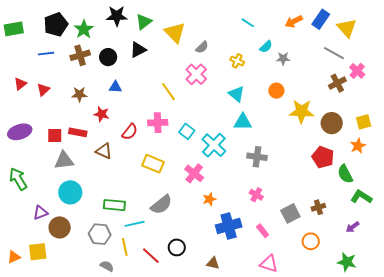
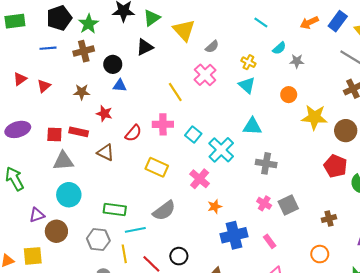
black circle: (108, 57) -> (113, 64), moved
cyan triangle: (236, 94) -> (247, 85), moved
gray square: (290, 213) -> (288, 205), moved

